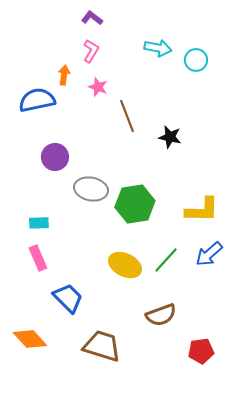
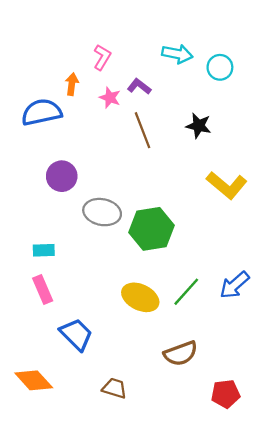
purple L-shape: (92, 18) -> (139, 86), moved
black star: (170, 137) -> (199, 126), moved
yellow L-shape: (202, 210) -> (227, 185), moved, turned 39
brown trapezoid: (102, 346) -> (114, 388), size x0.6

